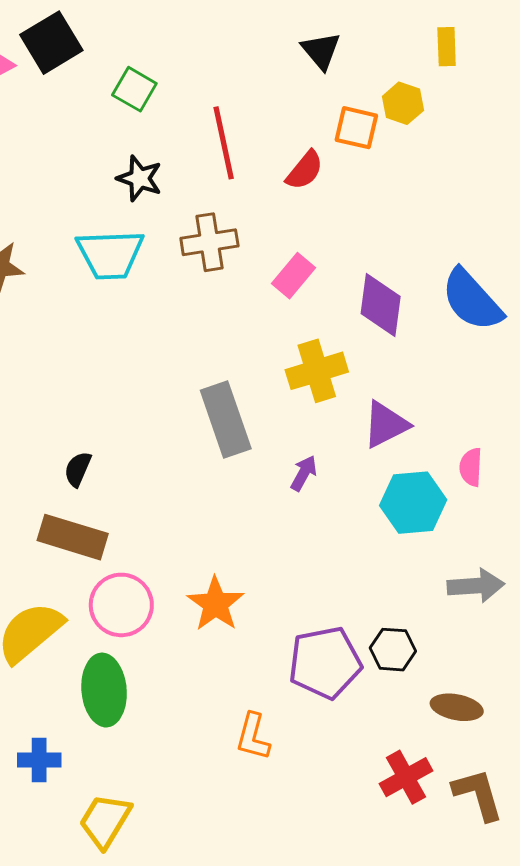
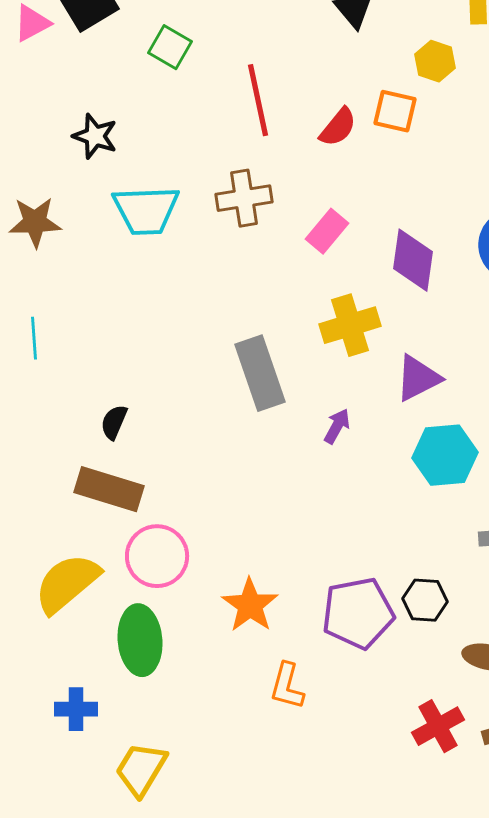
orange square: (356, 128) -> (395, 111), moved
black star: (140, 178) -> (95, 136), moved
orange star: (216, 604) -> (250, 605), moved

